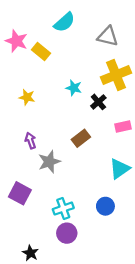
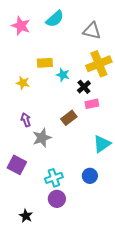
pink star: (16, 41) -> (21, 26), moved
yellow rectangle: (41, 52) -> (45, 63), moved, turned -42
pink rectangle: (123, 127) -> (92, 104), moved

